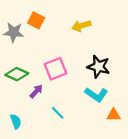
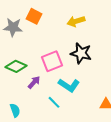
black star: (98, 67) -> (81, 53), moved
cyan L-shape: (96, 95) -> (69, 85), moved

